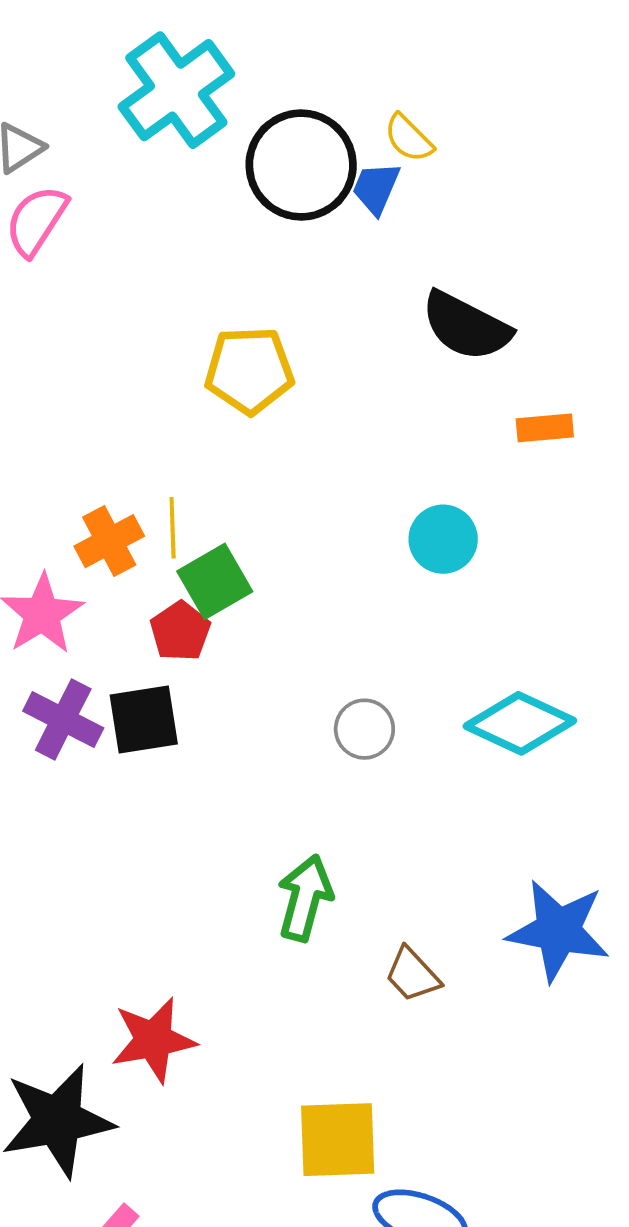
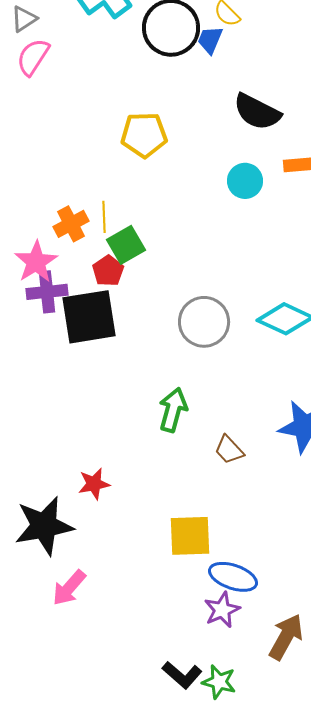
cyan circle: (443, 539) -> (245, 181), moved
purple cross: (63, 720) -> (47, 292), moved, turned -33
black square: (144, 720) -> (89, 317), size x1.5
gray circle: (364, 729) -> (204, 322), size x1.6
red star: (153, 1040) -> (94, 484), size x0.7

